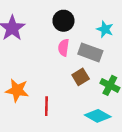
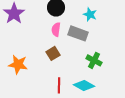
brown square: (81, 77) -> (53, 53), moved
red line: (46, 106) -> (59, 85), moved

